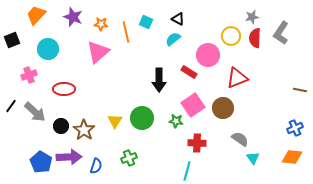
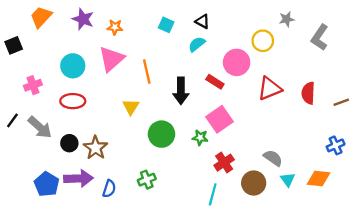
orange line: (126, 32) -> (147, 72), moved
red semicircle: (255, 38) -> (308, 93), moved
cyan circle: (48, 49) -> (73, 66), moved
brown line: (300, 90) -> (341, 102), turned -32
brown circle: (223, 108) -> (254, 183), moved
yellow triangle: (115, 121) -> (131, 107), moved
red cross: (197, 143) -> (224, 163), turned -36
orange diamond: (292, 157) -> (319, 178), moved

